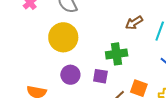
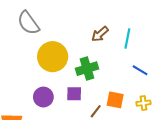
yellow circle: (63, 37) -> (53, 57), moved

